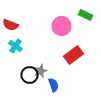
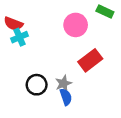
cyan cross: (16, 46) -> (20, 37), moved, turned 32
gray star: (41, 71) -> (63, 83), moved

